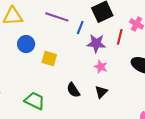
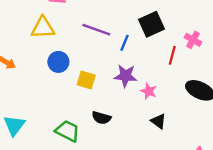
purple star: (96, 43) -> (126, 76), moved
black semicircle: (73, 90) -> (101, 118), moved, turned -42
black triangle: (101, 92) -> (158, 121), moved, turned -40

